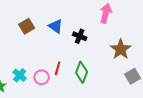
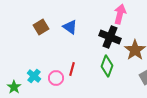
black cross: (80, 36) -> (110, 37), moved, size x1.5
green diamond: (82, 72) -> (107, 66), moved

